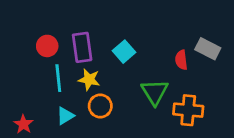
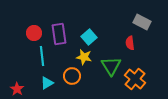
gray rectangle: (208, 49) -> (142, 22), moved
yellow star: (89, 79) -> (84, 57), moved
orange cross: (188, 110) -> (135, 79), turned 35

